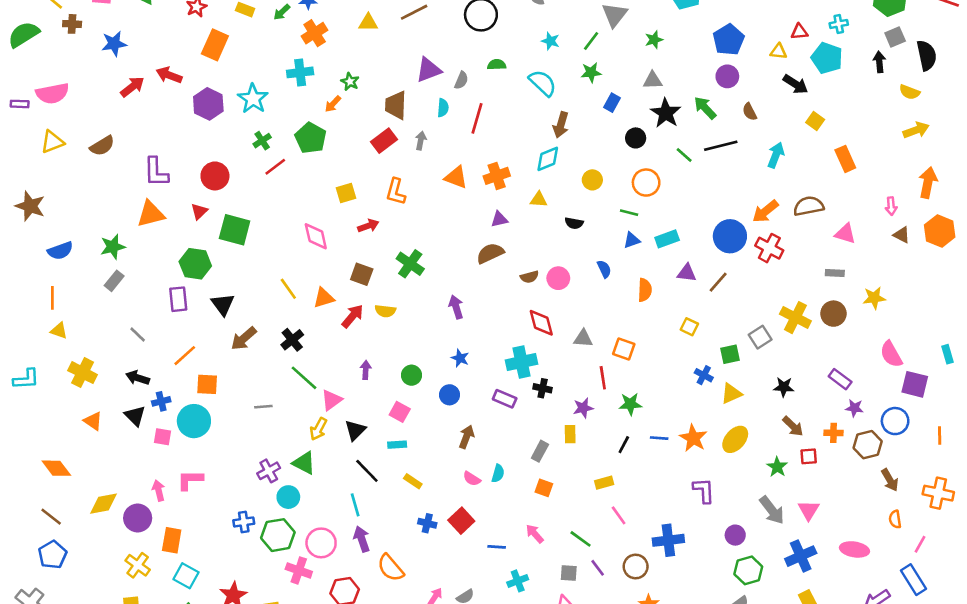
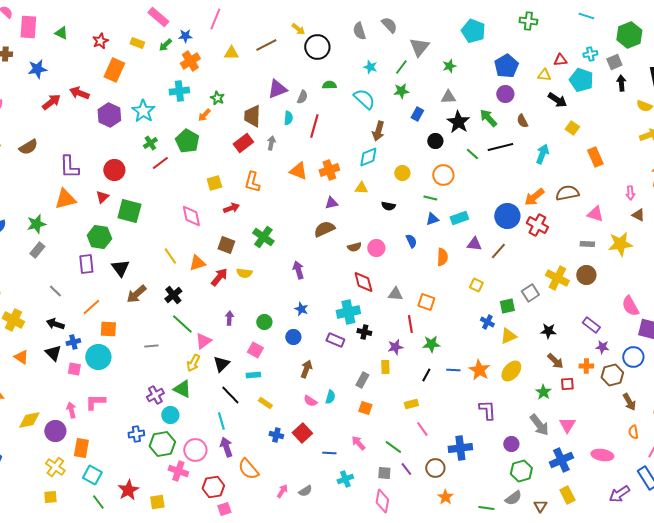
gray square: (895, 37) -> (614, 62), moved
yellow star: (874, 298) -> (620, 244), moved, size x1.4

